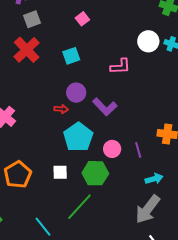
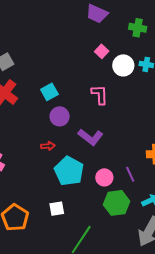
pink square: (82, 19) -> (102, 51), moved
pink L-shape: (120, 66) -> (100, 95), turned -80
purple circle: (76, 93) -> (60, 116), moved
green hexagon: (95, 173) -> (117, 203), moved

